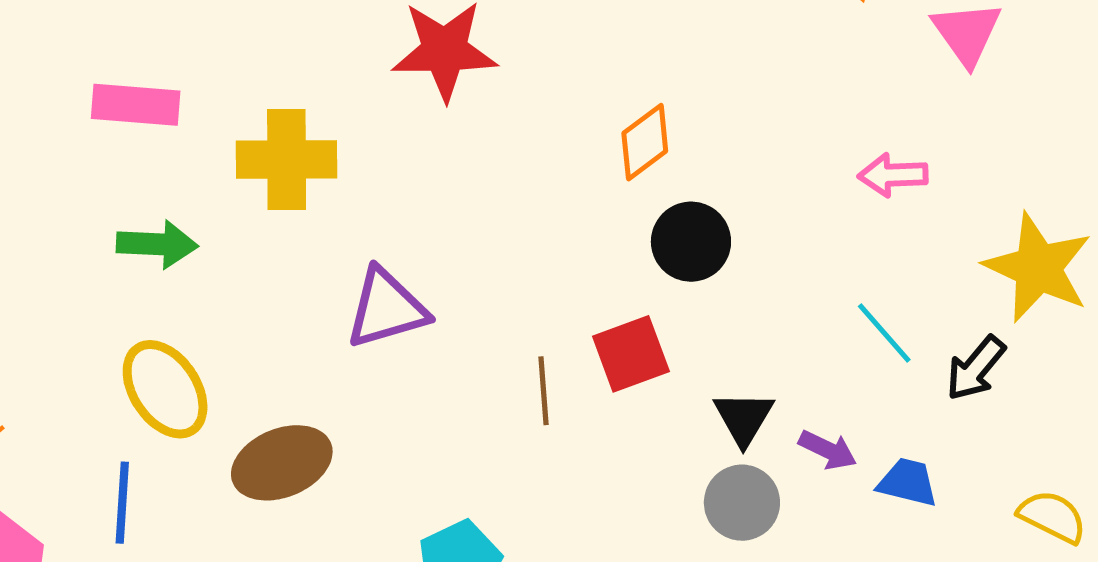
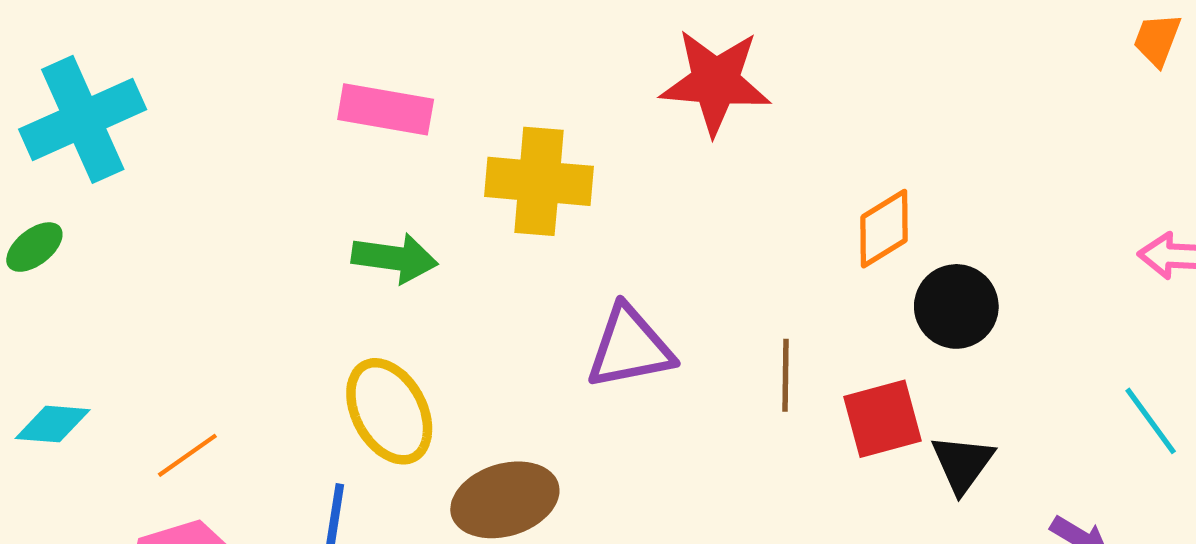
orange diamond: (645, 142) -> (884, 229), moved
brown line: (543, 391) -> (786, 375), moved
black triangle: (744, 418) -> (962, 464), moved

